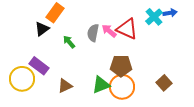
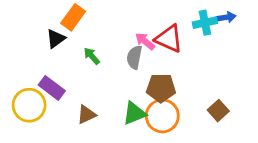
cyan cross: (154, 17) -> (205, 23), turned 30
gray semicircle: (93, 33) -> (134, 57), moved

